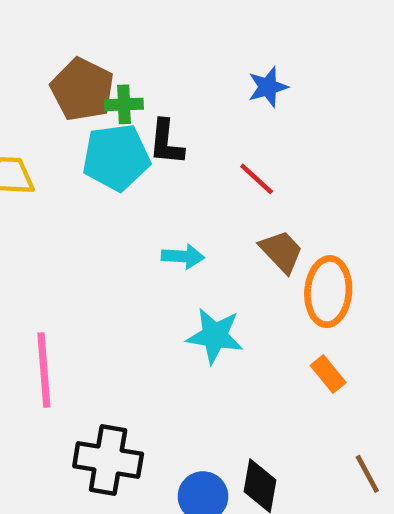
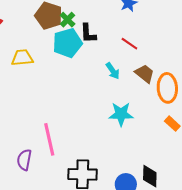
green cross: (124, 104) -> (68, 20), turned -35
cyan arrow: (183, 256) -> (113, 71), moved, turned 60

